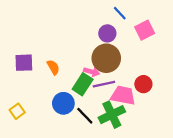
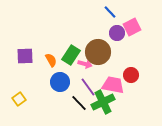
purple circle: (107, 33) -> (117, 33), moved
green rectangle: (83, 84) -> (71, 55), moved
purple line: (104, 84) -> (88, 87), moved, turned 66
blue circle: (63, 103) -> (60, 82), moved

